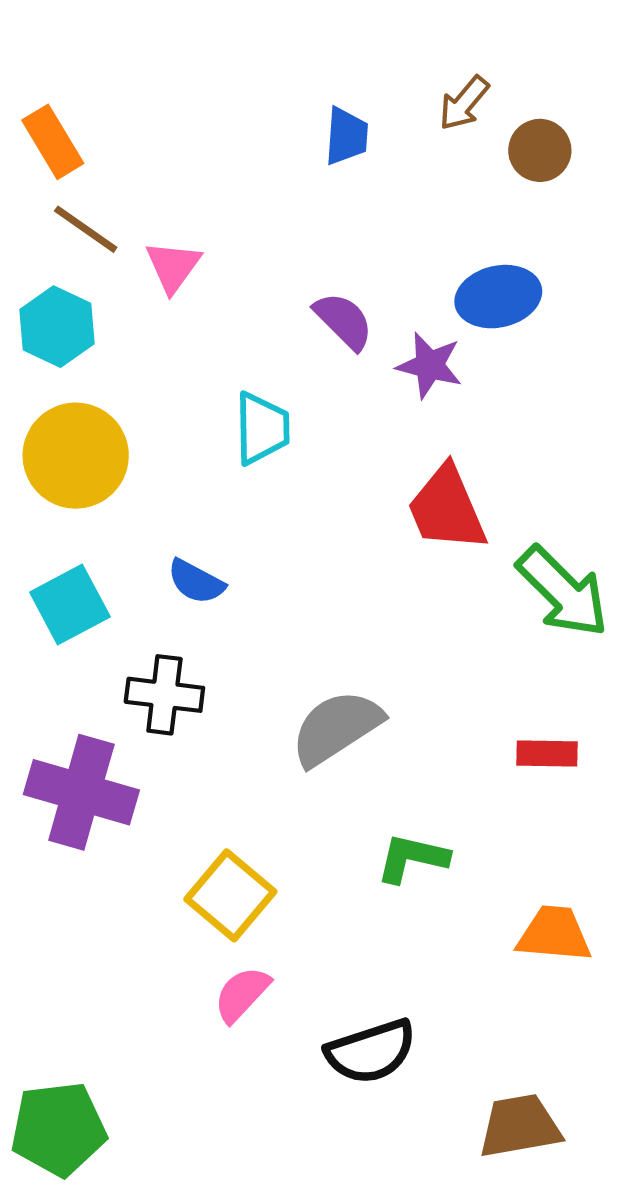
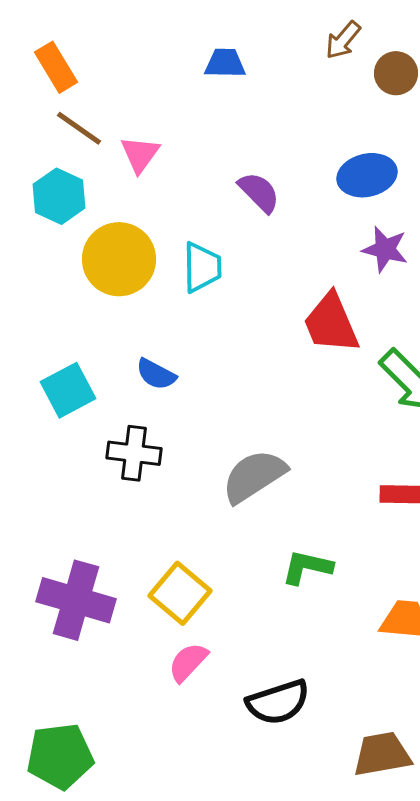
blue trapezoid: (346, 136) -> (225, 63), moved, turned -93
purple star: (430, 365) -> (385, 249), moved
yellow circle: (76, 456) -> (119, 259), moved
purple cross: (81, 792) -> (76, 600), moved

